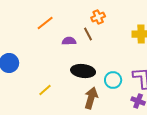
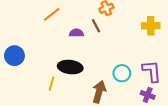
black ellipse: (83, 71) -> (70, 67), moved
yellow line: (45, 90) -> (52, 84), turned -32

